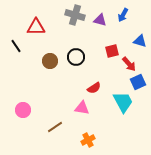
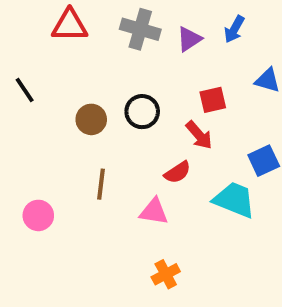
purple triangle: (100, 20) -> (189, 39), turned -48
red triangle: (36, 27) -> (70, 25), moved
red arrow: (129, 64) -> (199, 135), moved
cyan trapezoid: (123, 102) -> (234, 200), turned -40
brown line: (55, 127) -> (101, 184), moved, turned -49

